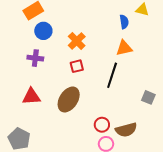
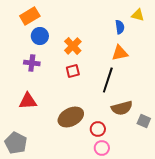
gray square: (148, 97) -> (144, 121), moved
brown ellipse: (69, 99) -> (71, 117), moved, turned 30
brown semicircle: (126, 130) -> (122, 108), moved

